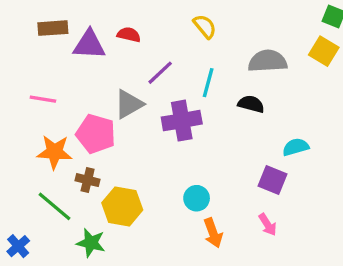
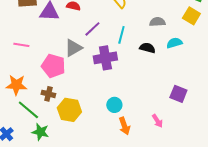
gray semicircle: (268, 61) -> (157, 22), size x0.7
cyan semicircle: (296, 147) -> (174, 43), moved
orange star: (55, 152) -> (16, 85), moved
purple square: (273, 180) -> (178, 94), moved
green star: (91, 243) -> (40, 132), moved

